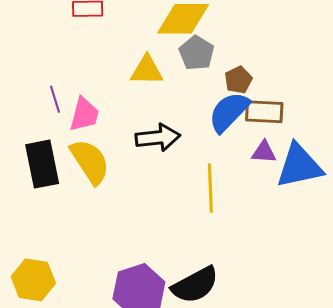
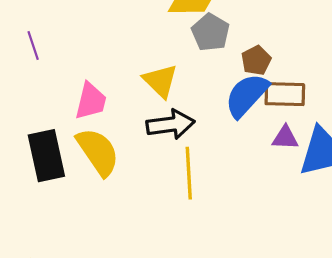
yellow triangle: (147, 70) -> (160, 81), moved, turned 45
purple line: (55, 99) -> (33, 46), moved
yellow line: (210, 188) -> (189, 173), moved

